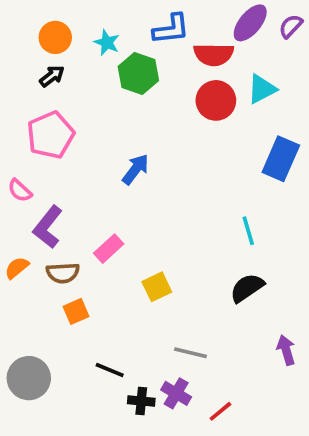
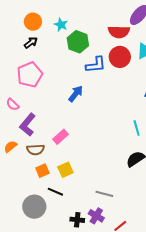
blue L-shape: (171, 29) -> (96, 65), moved
yellow square: (157, 287) -> (65, 170), moved
black line: (110, 370) -> (55, 192), moved
gray circle: (29, 378) -> (34, 207), moved

